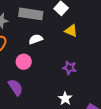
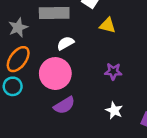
pink circle: (24, 62) -> (55, 74), size x1.6
purple semicircle: (16, 87) -> (64, 105), moved, turned 102

